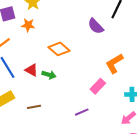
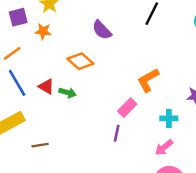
purple semicircle: (96, 26) -> (102, 30), moved
brown line: (34, 107) -> (40, 145), moved
purple line: (82, 112) -> (117, 133), moved, turned -56

